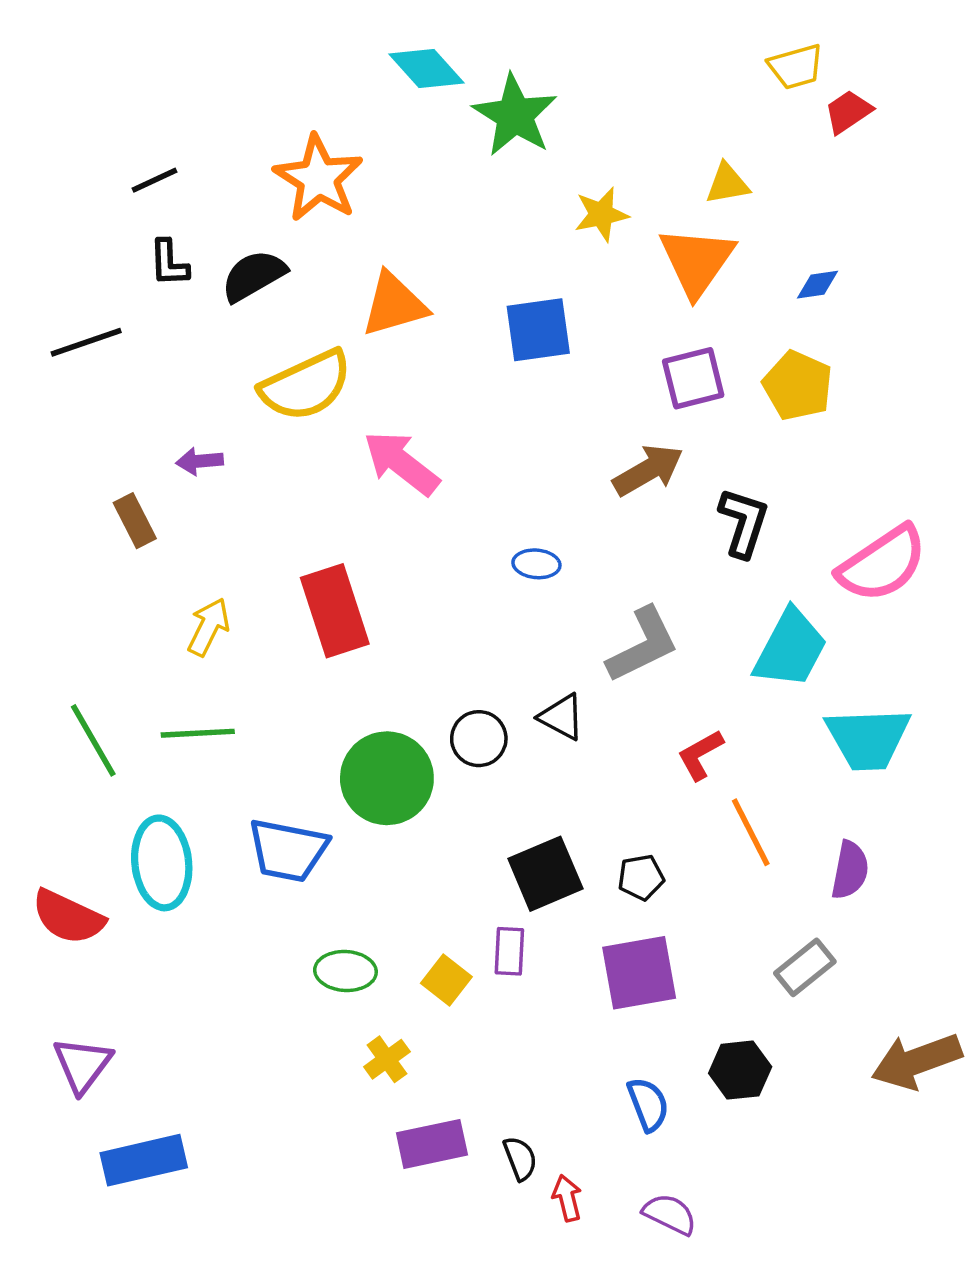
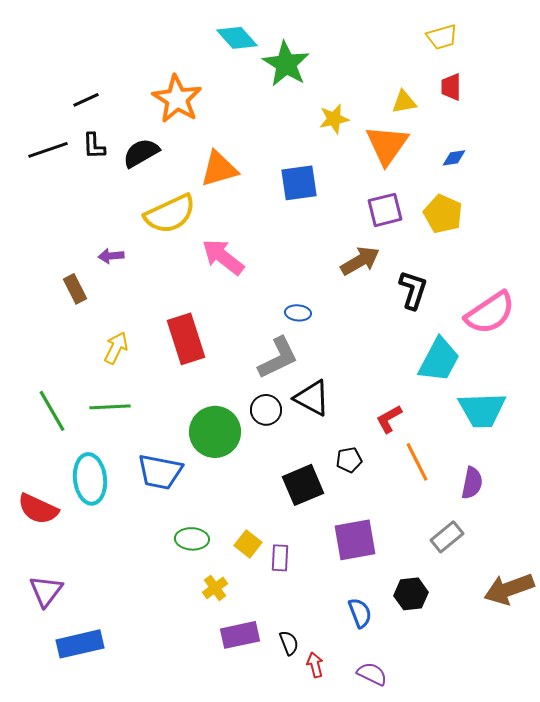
red trapezoid: (848, 112) -> (451, 87), moved, turned -56
black line: (86, 342) -> (48, 150), moved
gray L-shape: (643, 645) -> (278, 358), moved
black triangle: (562, 717) -> (312, 398), size x1.4
black pentagon: (641, 877) -> (349, 460), moved
purple rectangle: (509, 951) -> (280, 558), moved

